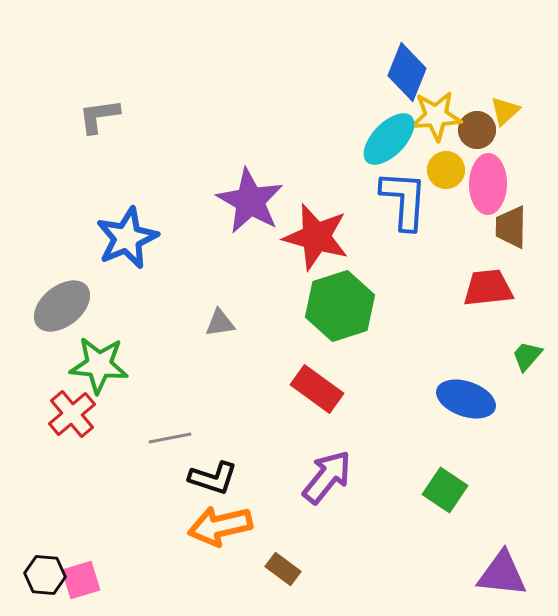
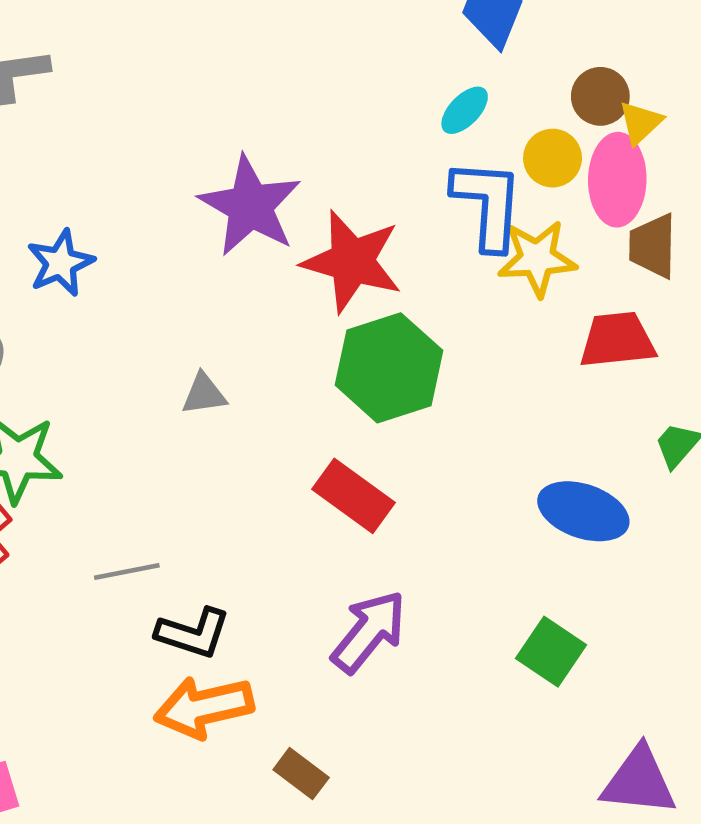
yellow triangle: (505, 111) -> (640, 123), moved
yellow star: (436, 116) -> (537, 258), moved
cyan ellipse: (389, 139) -> (465, 110), size x0.6
blue star: (127, 238) -> (60, 263), size x0.7

